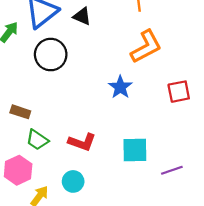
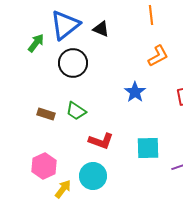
orange L-shape: (146, 47) -> (158, 56), size x0.7
green trapezoid: (37, 140) -> (76, 111), moved
cyan circle: (73, 181) -> (93, 176), size x1.4

